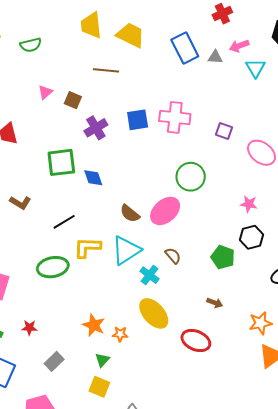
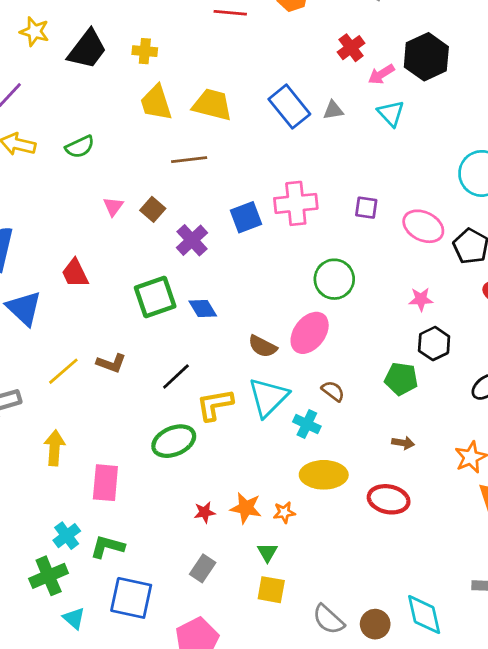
red cross: (222, 14) -> (351, 48), moved
pink arrow: (239, 46) -> (381, 74), moved
brown square: (73, 100) -> (153, 209), turned 30
yellow ellipse: (154, 313) -> (324, 475), turned -36
red star: (29, 328) -> (205, 512), moved

